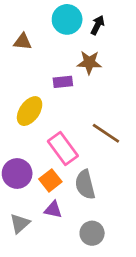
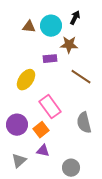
cyan circle: (67, 19) -> (51, 26), moved
brown triangle: (23, 42) -> (29, 27), moved
brown line: (106, 133) -> (81, 77), moved
gray semicircle: (85, 185) -> (84, 123), moved

